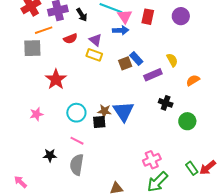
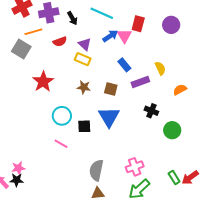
pink triangle: (125, 16) -> (124, 36), moved
blue arrow: (121, 30) -> (110, 36), turned -35
gray square: (32, 48) -> (21, 49), turned 30
brown square: (125, 63) -> (111, 89), moved, turned 32
brown star: (104, 111) -> (84, 87), moved
pink star: (36, 114) -> (18, 168), moved
black star: (50, 155) -> (17, 180), moved
gray semicircle: (77, 165) -> (96, 170), moved

